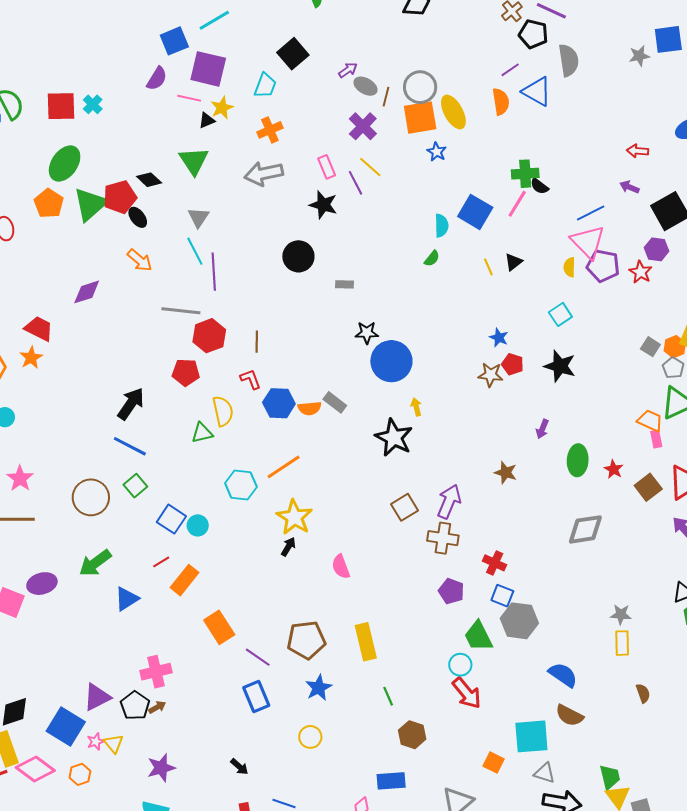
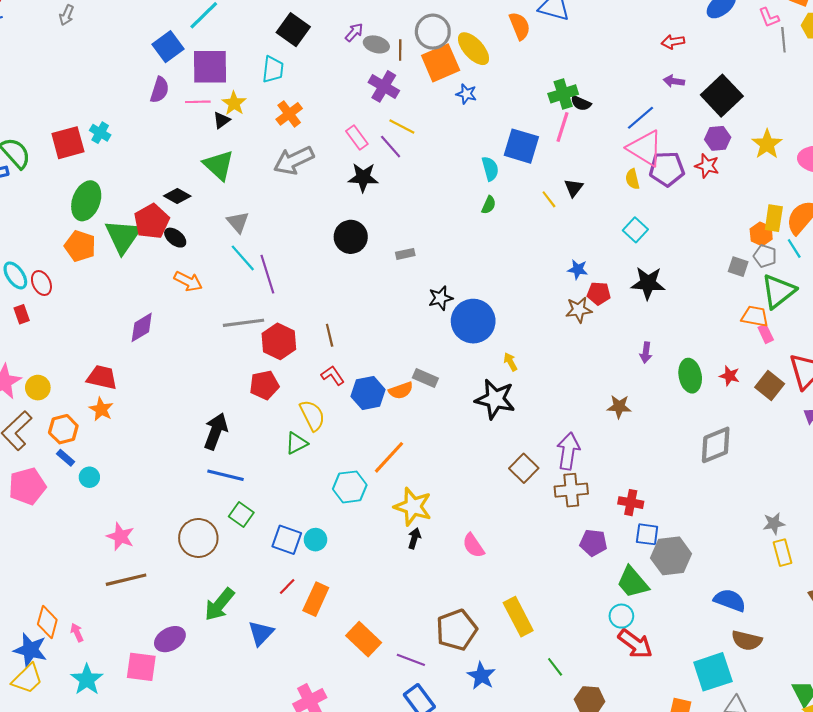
gray square: (650, 347) -> (738, 267), moved

